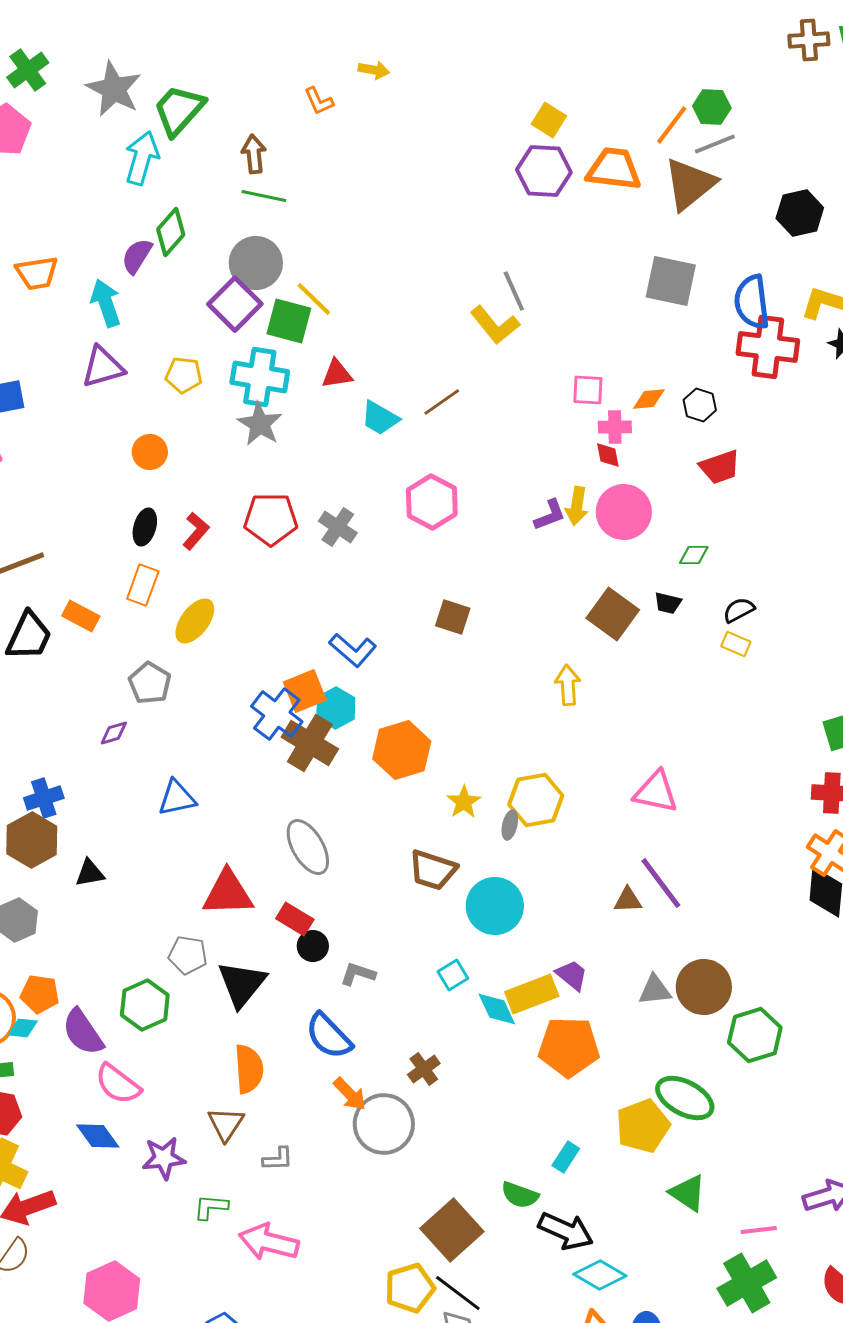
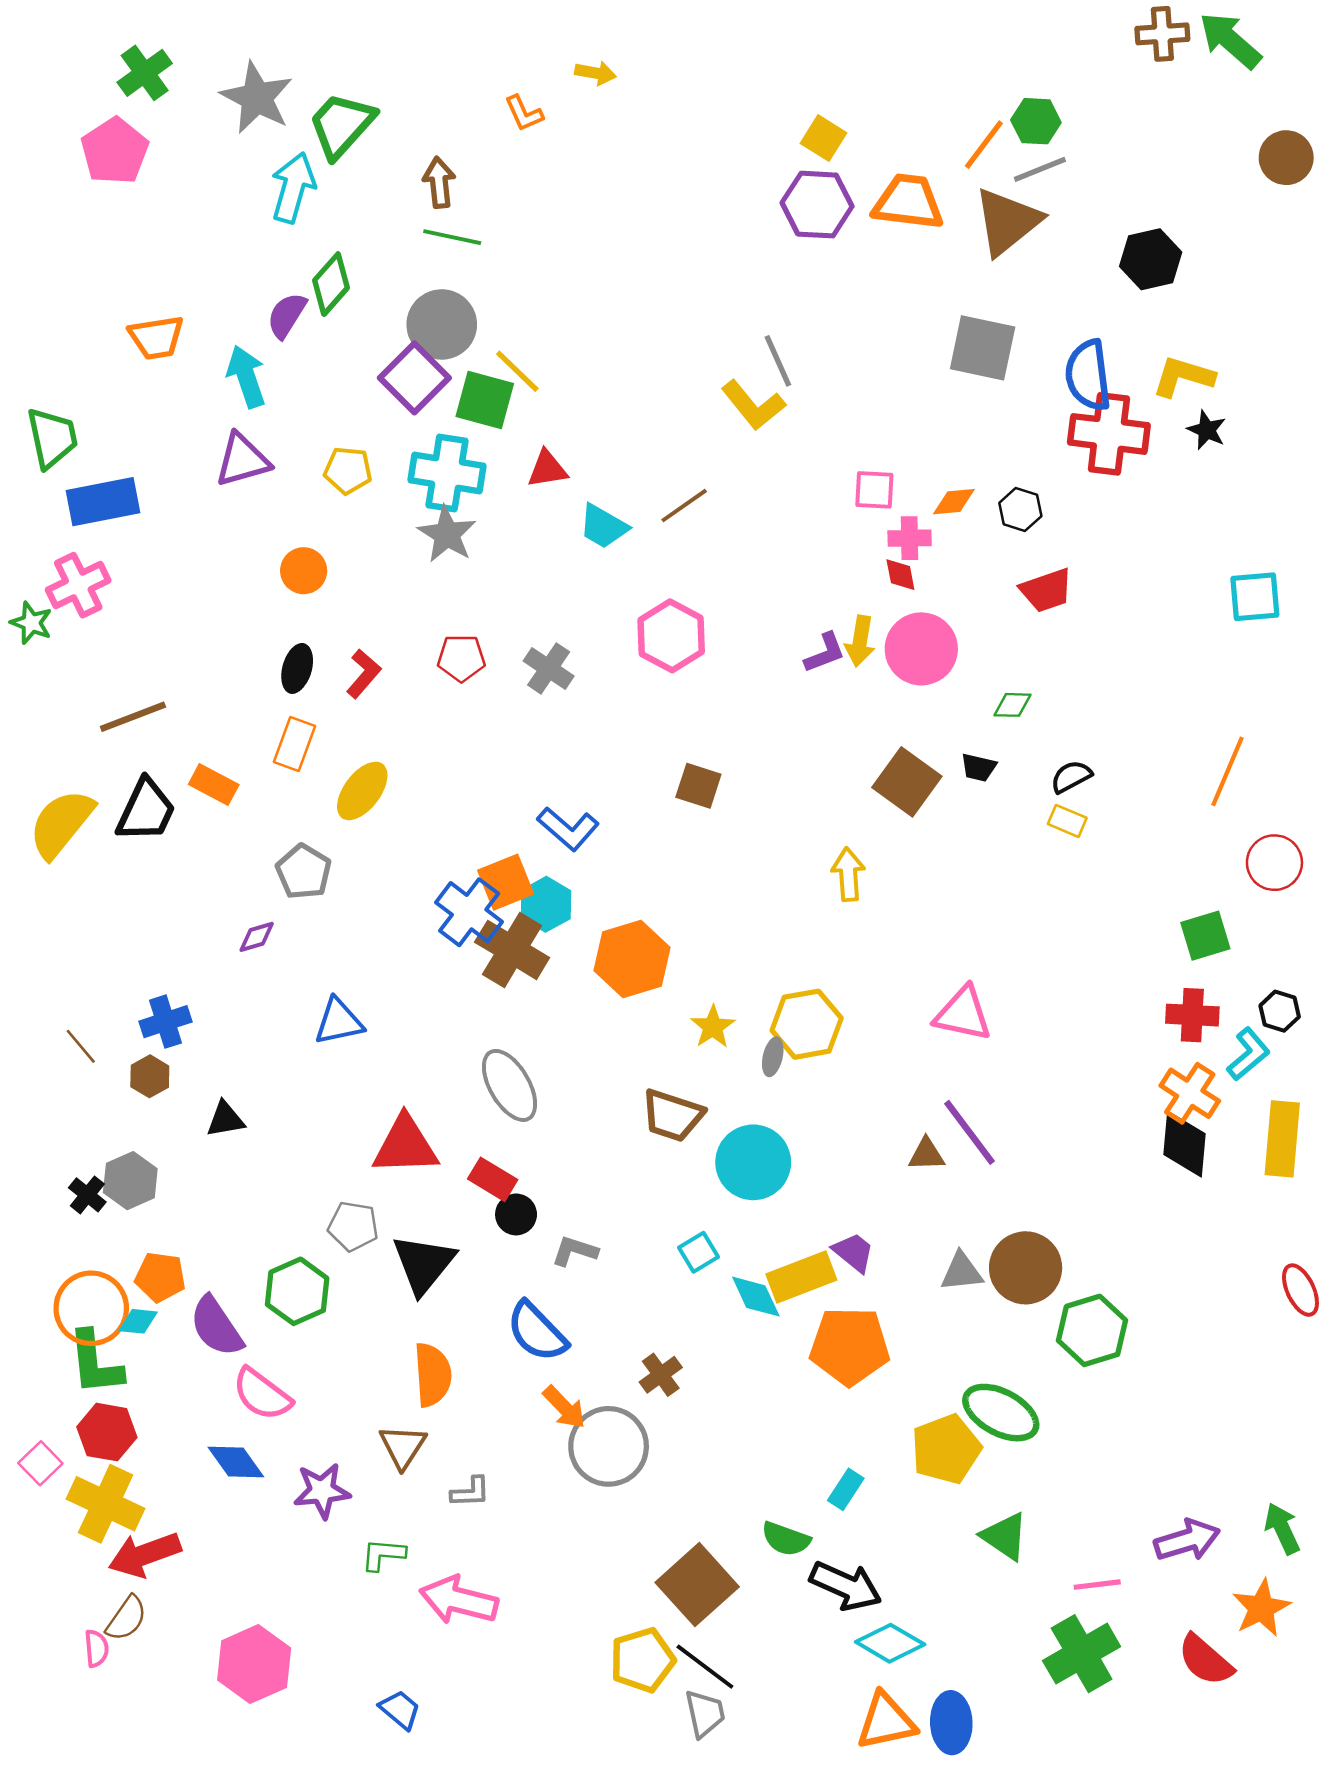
red pentagon: (271, 519) -> (461, 658), size x0.7
brown hexagon: (32, 840) -> (150, 1076), size x0.6

